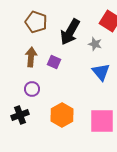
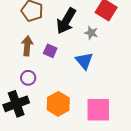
blue triangle: (101, 72) -> (84, 61), moved
black cross: (20, 115) -> (16, 104), size x1.4

